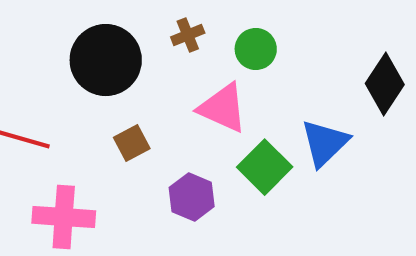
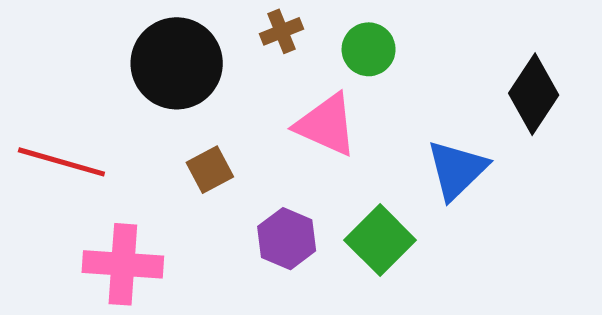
green square: (265, 167) -> (380, 240), moved

